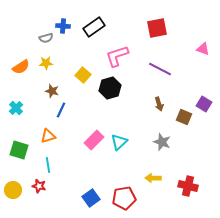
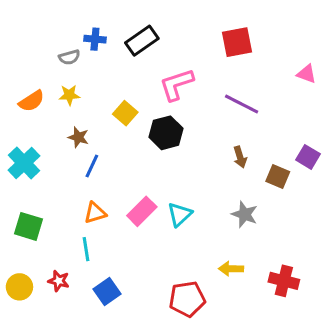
cyan cross: (16, 108) -> (24, 163), size x1.5
orange triangle: (48, 136) -> (95, 213), moved
cyan line: (48, 165) -> (86, 249), moved
blue square: (91, 198) -> (107, 291), moved

